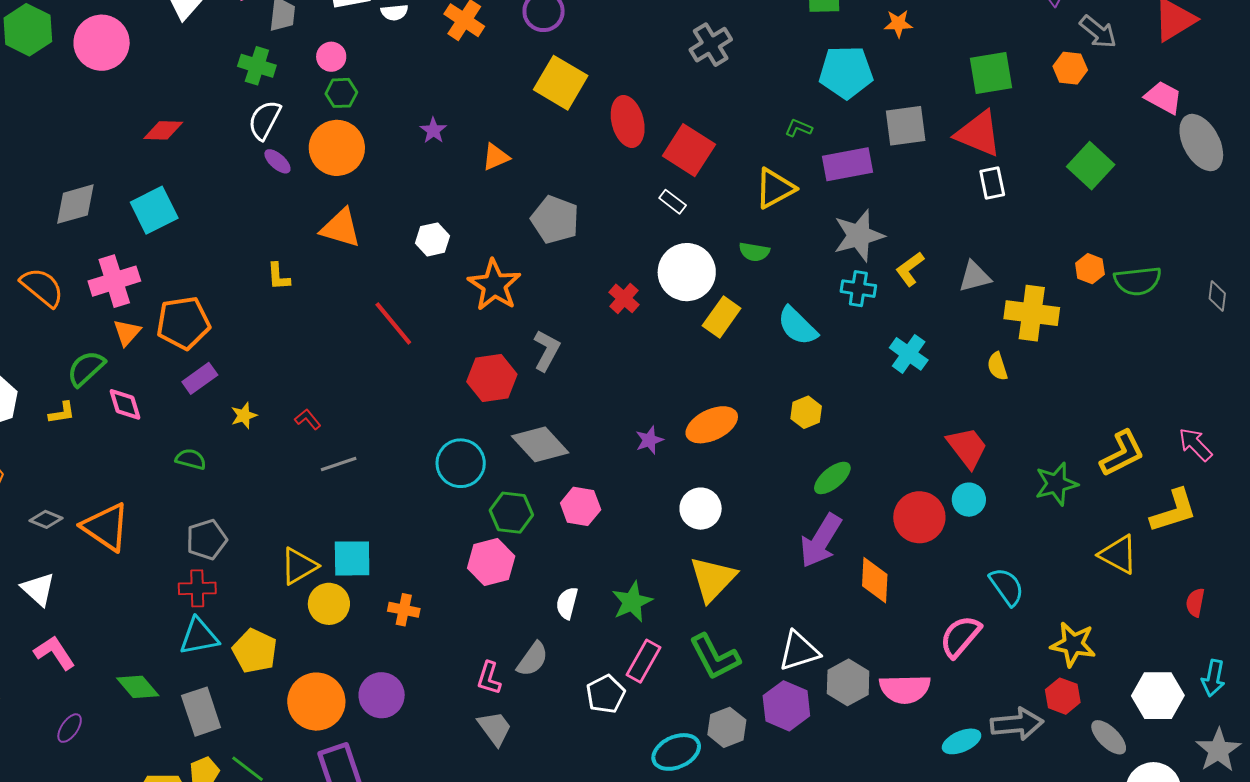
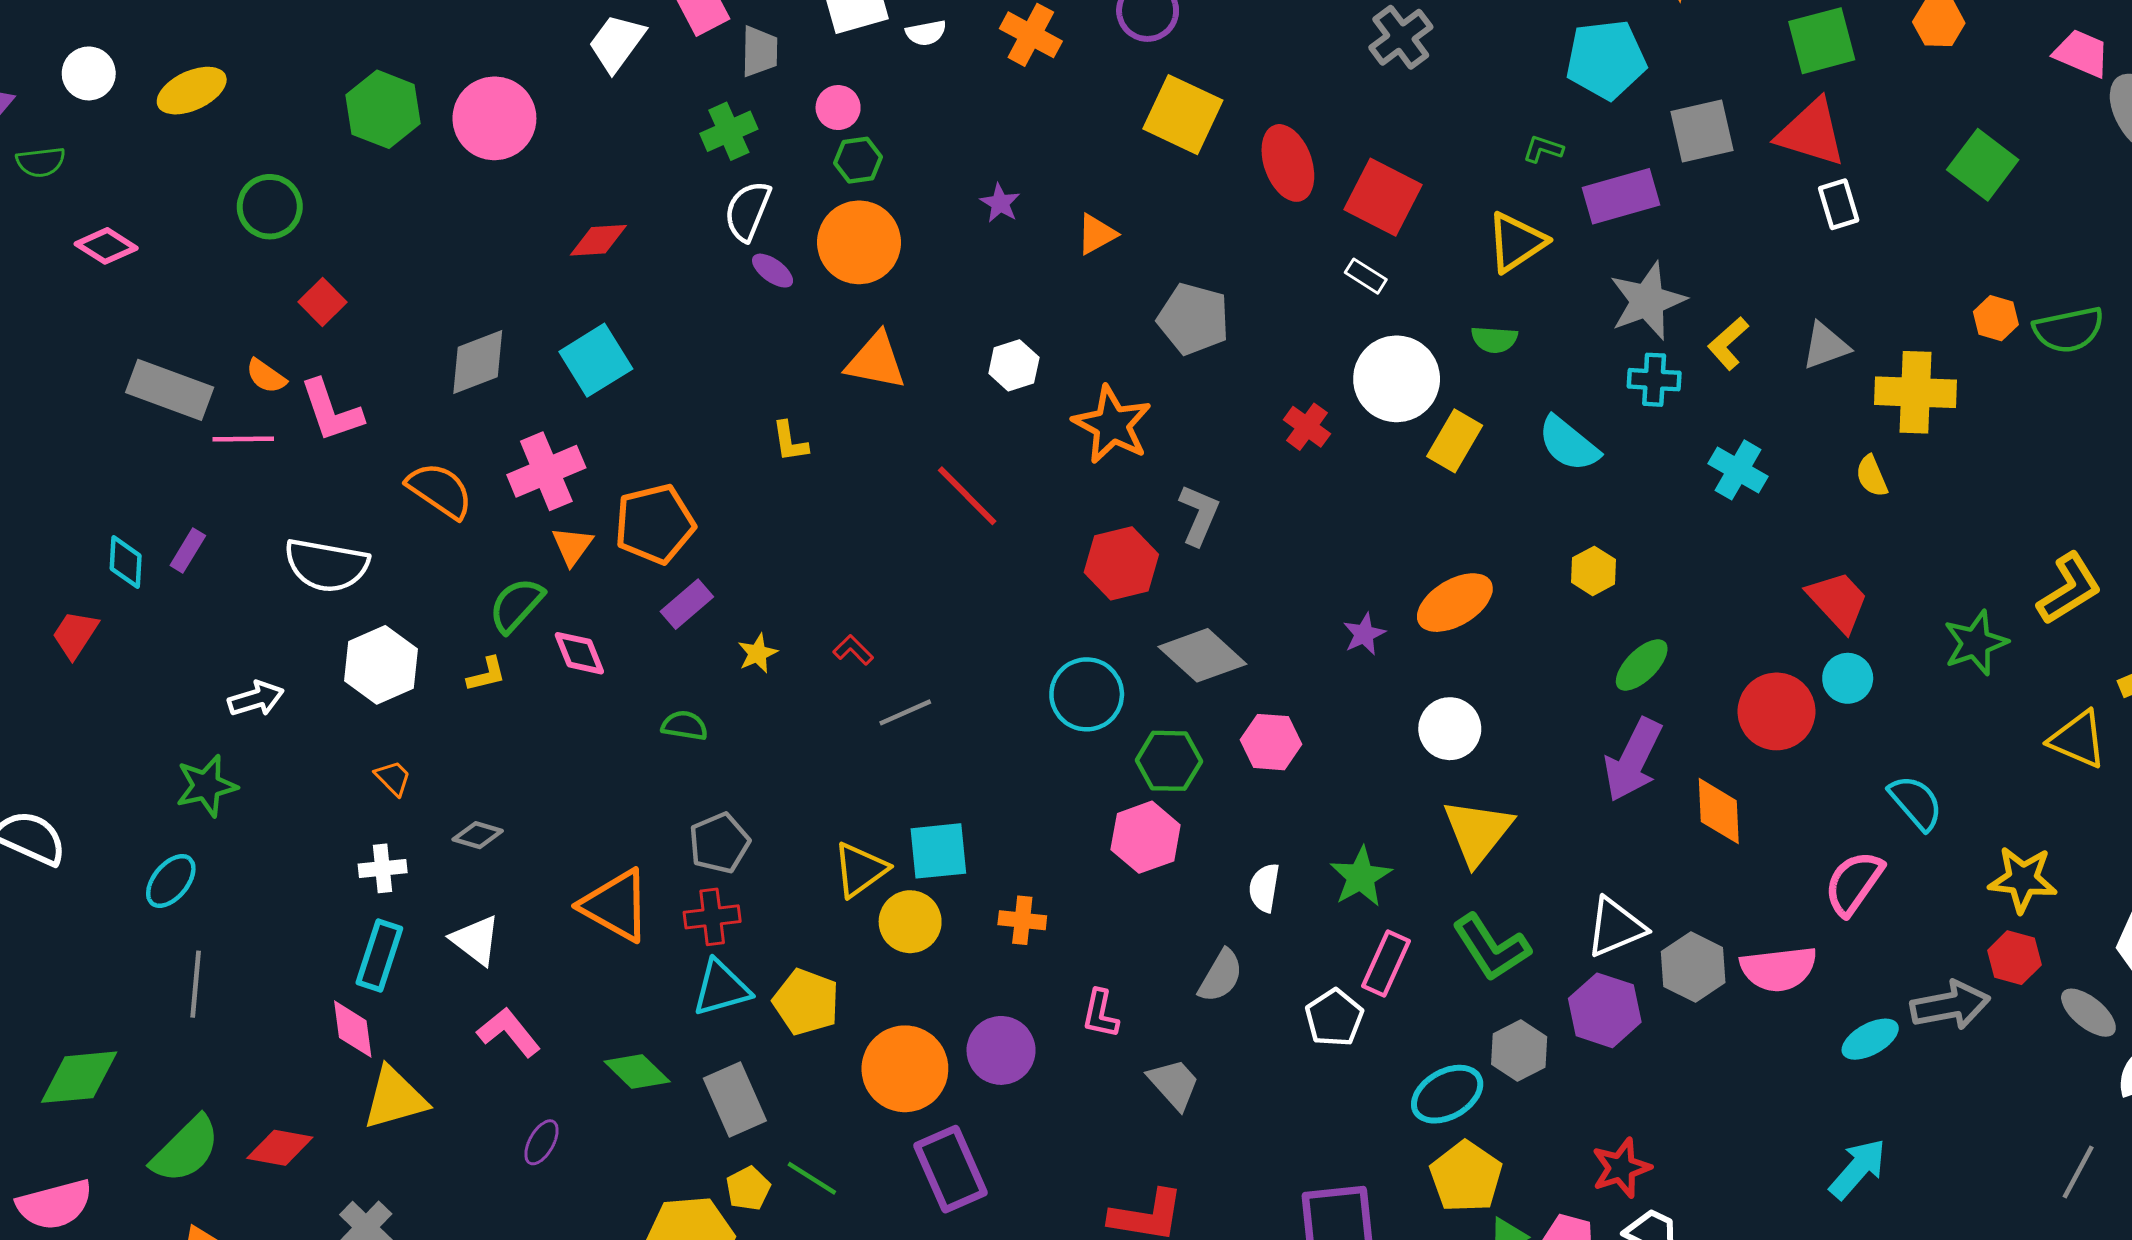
green cross: (257, 66) -> (729, 131), turned -36
orange triangle: (106, 527) -> (616, 905), moved
pink L-shape: (489, 678) -> (1100, 1014), moved

